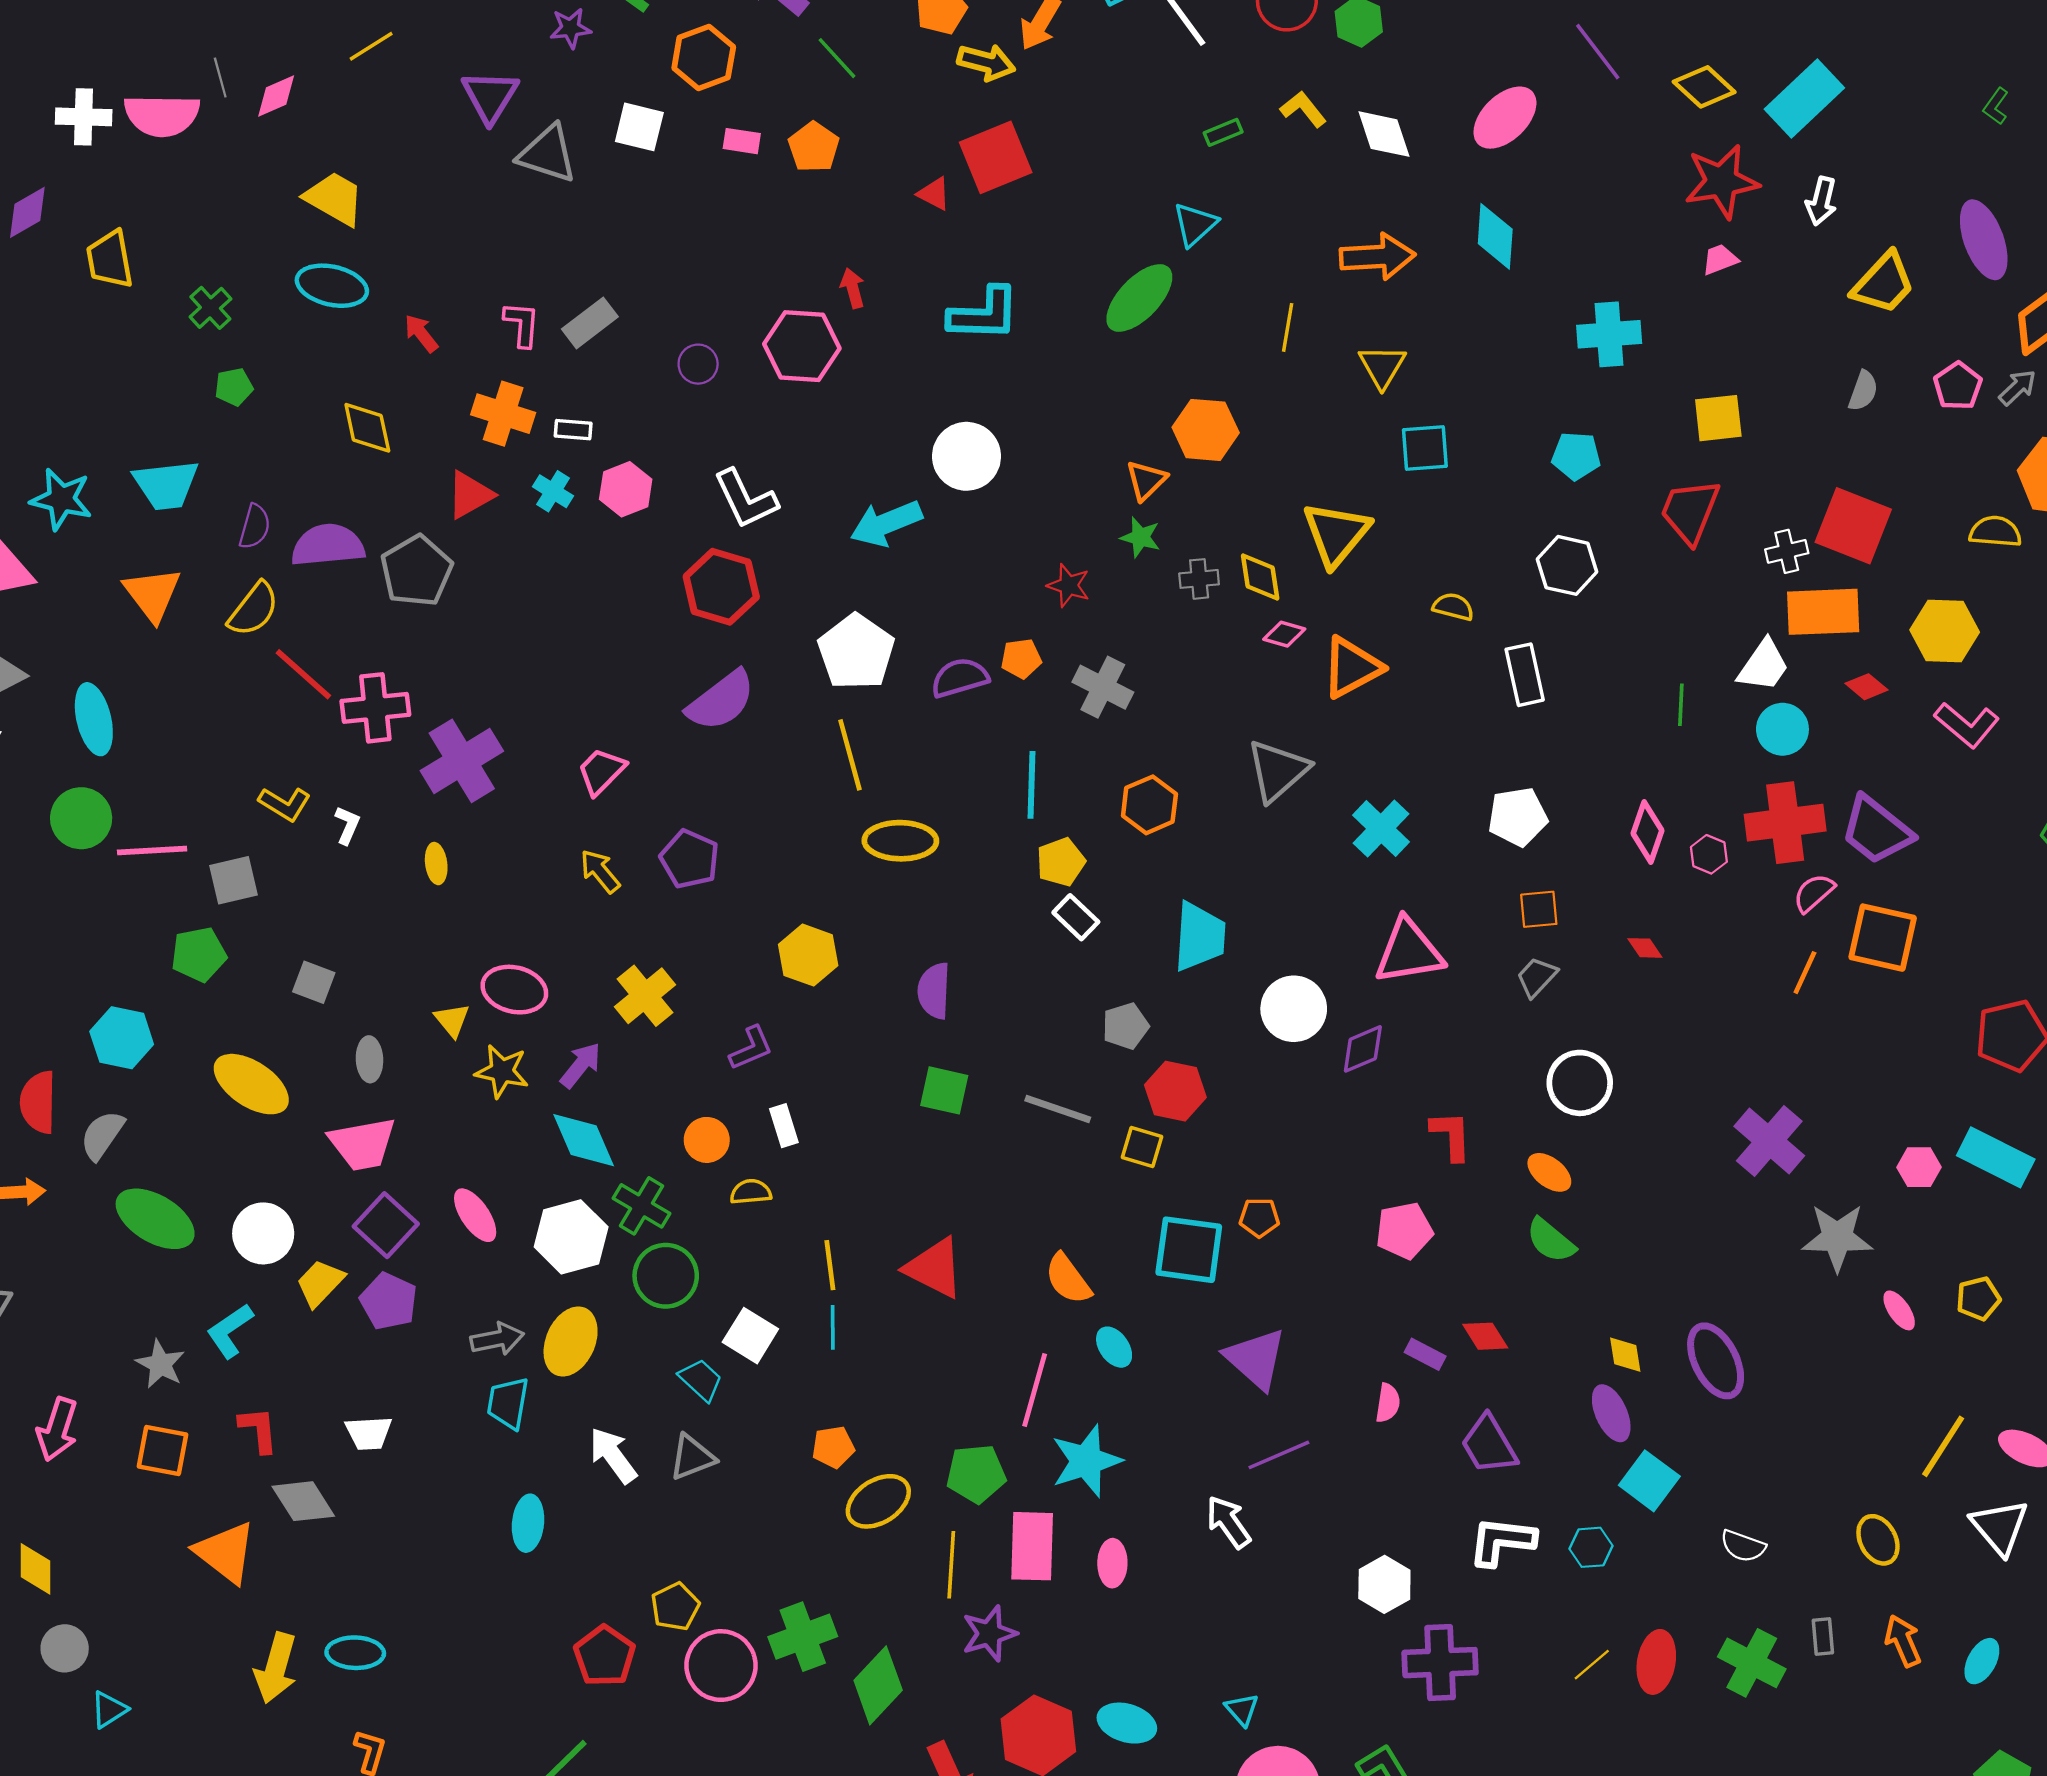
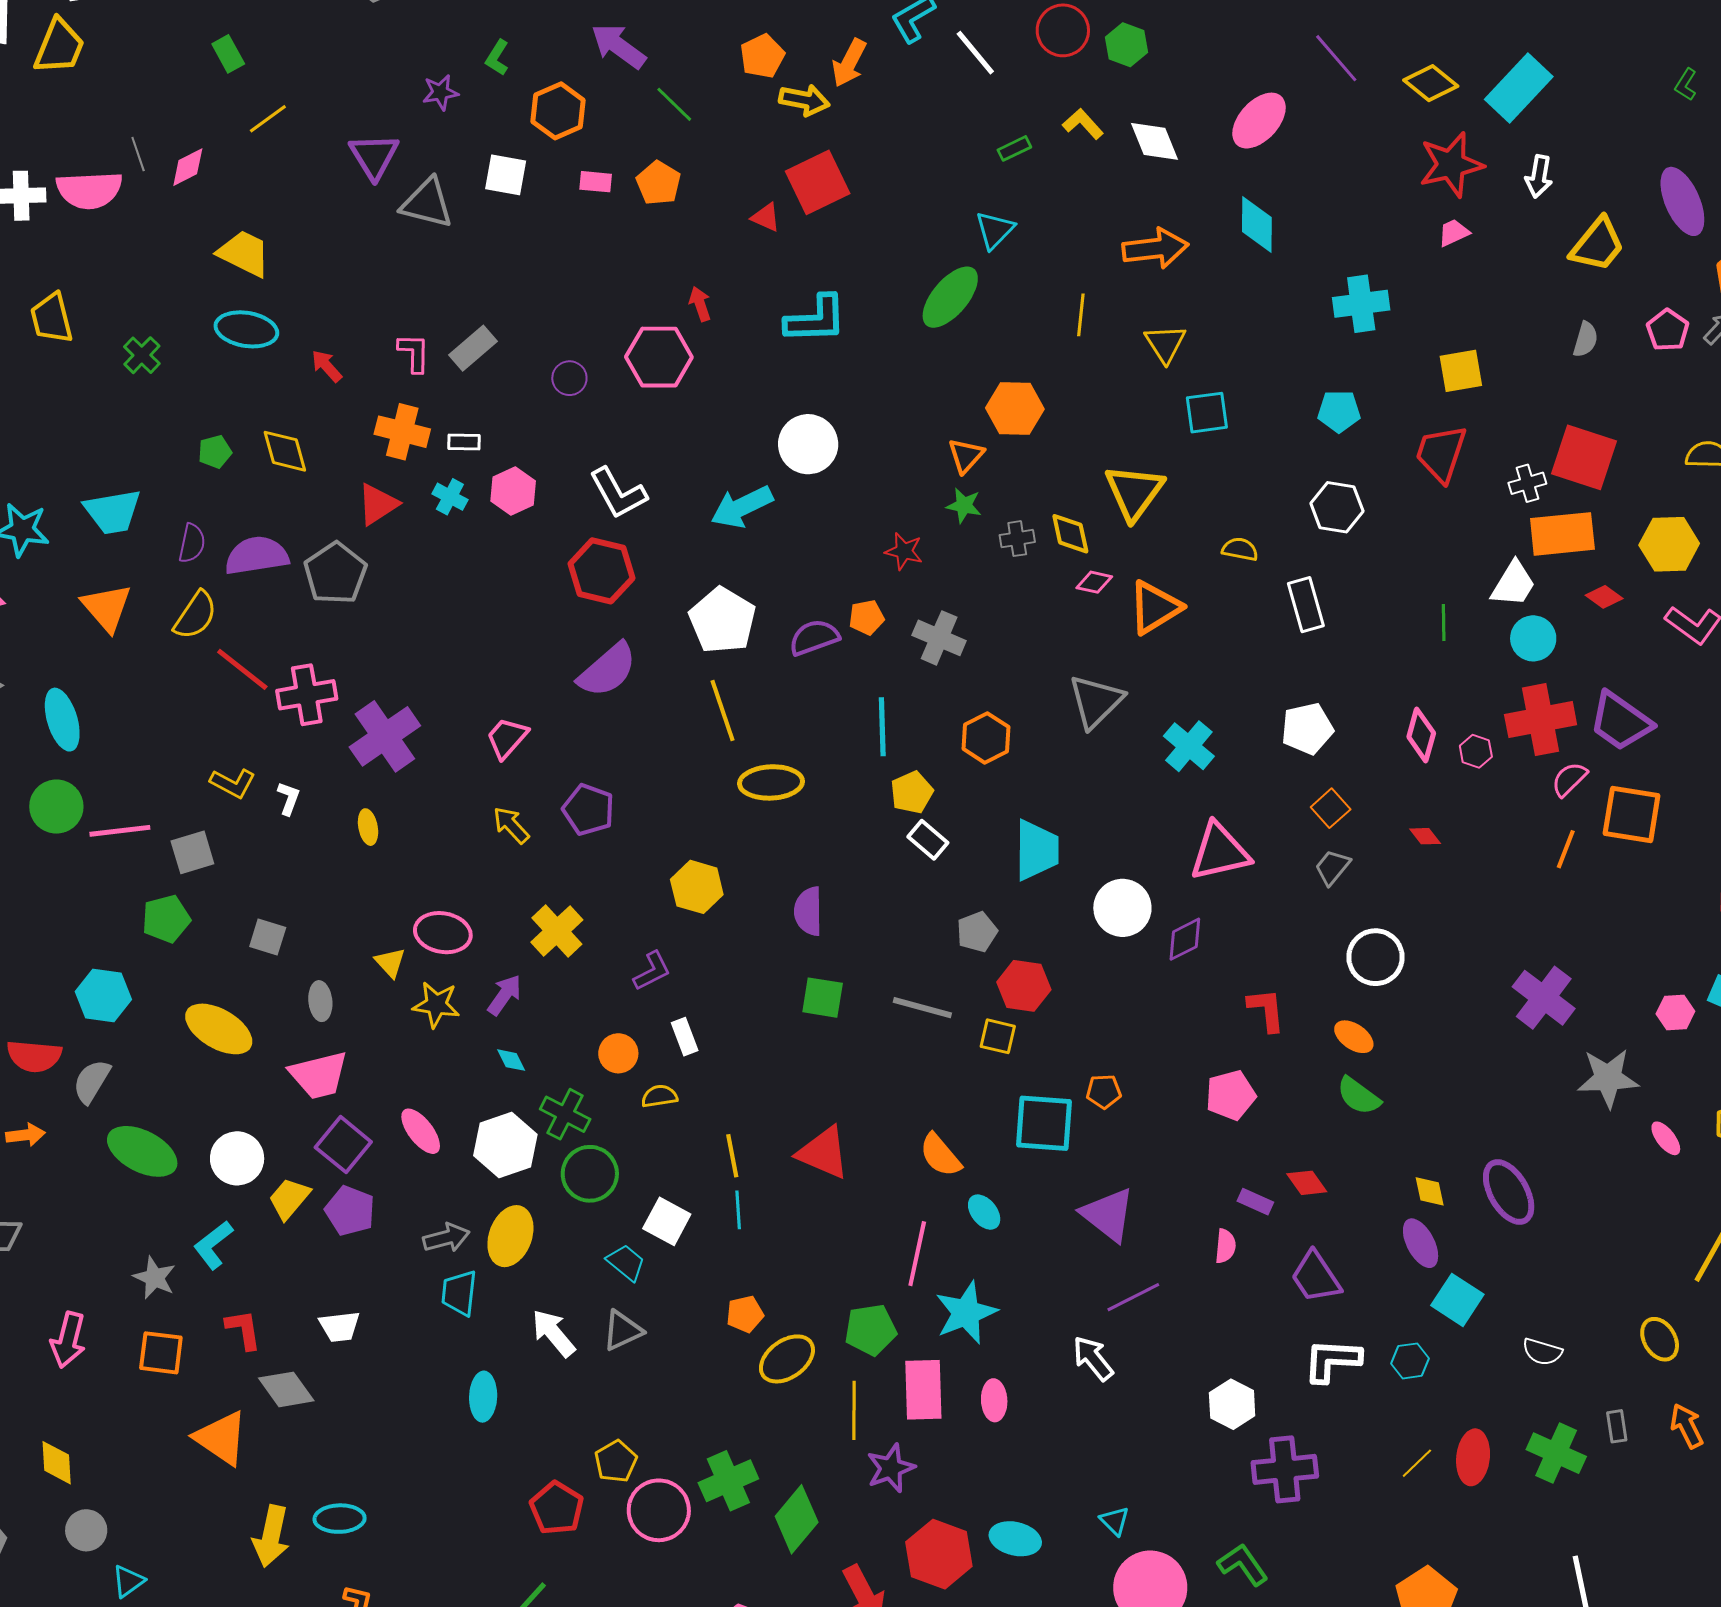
green pentagon: (234, 387) -> (215, 452), moved
orange square: (1539, 909) -> (1331, 808), turned -33
red semicircle: (38, 1102) -> (34, 1056), turned -82
cyan diamond: (584, 1140) -> (511, 1060), size x0.5

